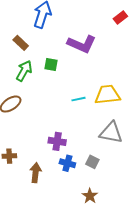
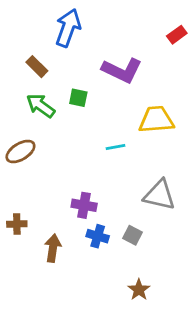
green arrow: (24, 71) -> (41, 106), turned -85
yellow trapezoid: (107, 95) -> (156, 120), moved
brown star: (90, 196) -> (139, 290), moved

